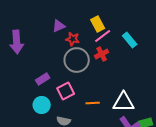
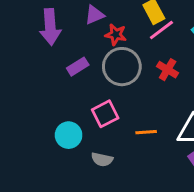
purple arrow: (17, 42) -> (50, 27), moved
red cross: (102, 54) -> (168, 70), moved, turned -32
purple rectangle: (43, 79) -> (78, 67), moved

